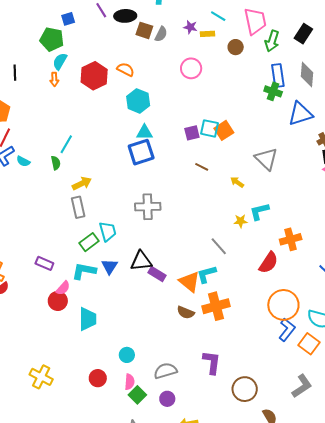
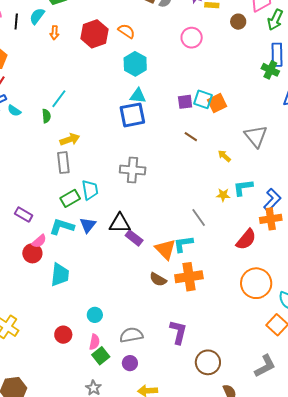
cyan semicircle: (60, 61) -> (37, 16), moved
blue L-shape: (287, 330) -> (272, 200), moved

